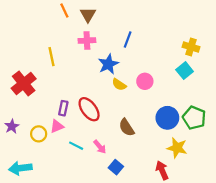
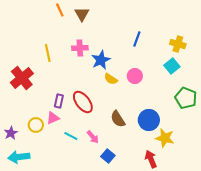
blue line: (128, 39) -> (137, 39), moved
pink cross: (87, 41) -> (80, 48), moved
blue circle: (167, 118) -> (149, 120), moved
green pentagon: (194, 118) -> (186, 98), moved
purple star: (12, 126) -> (11, 133), moved

